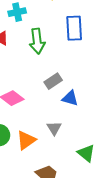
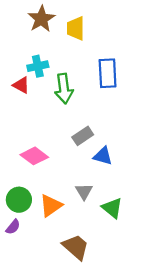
cyan cross: (17, 12) -> (38, 66), moved
green triangle: (86, 153) -> (112, 208), moved

